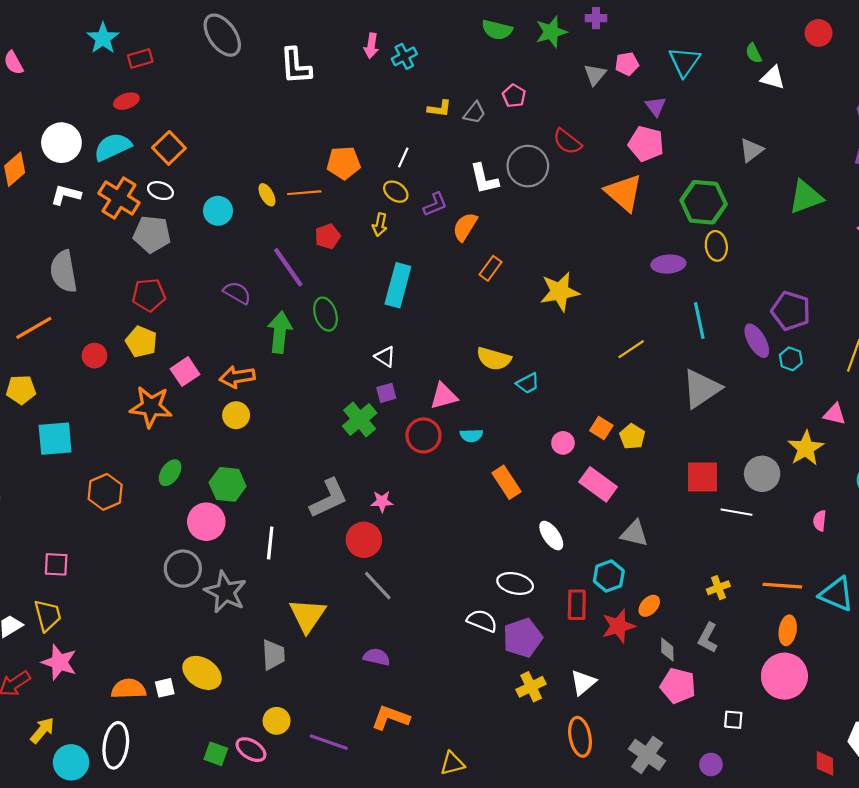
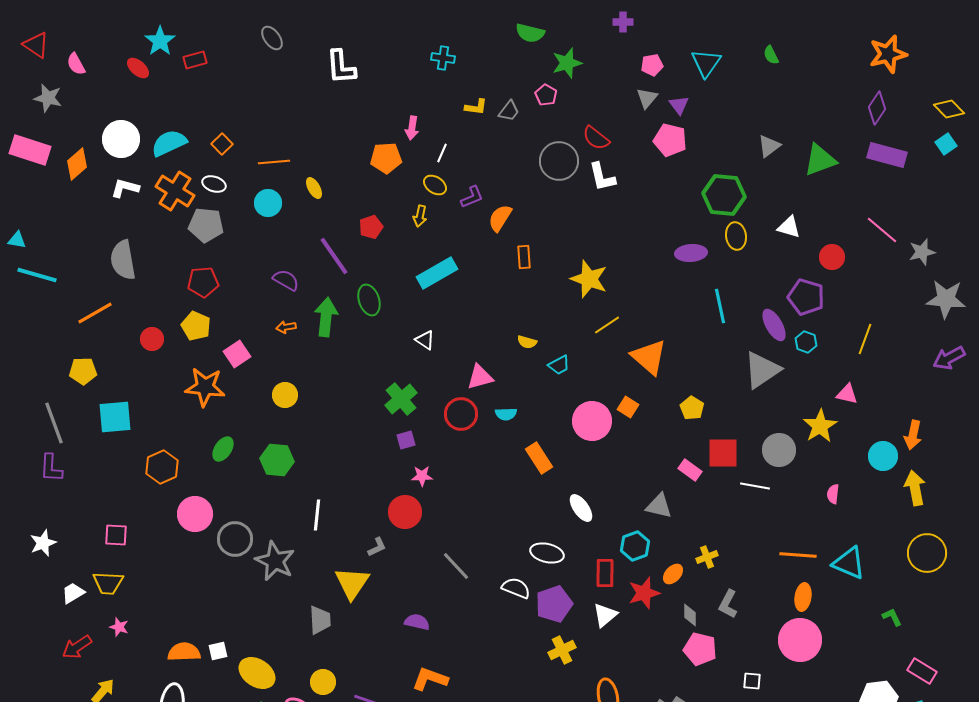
green star: (551, 32) -> (567, 63), moved
red circle: (819, 33) -> (832, 257), moved
gray ellipse: (222, 35) -> (272, 38), size x0.6
pink arrow: (371, 46) -> (412, 128), moved
cyan cross: (404, 56) -> (443, 58), turned 35
gray triangle: (595, 74) -> (647, 98), moved
white triangle: (773, 78) -> (789, 227), moved
red ellipse: (126, 101) -> (138, 68), moved, turned 60
orange square: (169, 148) -> (222, 144), size x0.7
white L-shape: (484, 179) -> (602, 177), moved
orange line: (304, 193) -> (274, 162), moved
orange triangle: (624, 193) -> (649, 357), moved
green triangle: (806, 197) -> (820, 160), moved
orange rectangle: (491, 268) -> (524, 257), turned -40
cyan rectangle: (398, 285) -> (437, 273), turned 45
yellow star: (560, 292) -> (589, 279), turned 30
yellow line: (631, 349) -> (607, 325), moved
yellow semicircle: (494, 359) -> (527, 342), size x0.6
orange arrow: (237, 377) -> (286, 327), moved, size x0.6
gray triangle: (701, 389) -> (762, 370), moved
purple square: (386, 393) -> (406, 440), moved
yellow pentagon: (632, 437) -> (692, 408), moved
pink circle: (563, 443) -> (592, 421), size x1.8
pink rectangle: (598, 484) -> (690, 470), moved, size x0.7
gray L-shape: (329, 498) -> (377, 547), moved, size x0.5
pink circle: (206, 522) -> (195, 514), moved
gray line: (378, 586) -> (456, 566), moved
yellow cross: (718, 588) -> (707, 557), moved
yellow trapezoid: (48, 615) -> (108, 583), turned 108
pink star: (59, 662) -> (119, 627), size x0.6
yellow ellipse: (202, 673) -> (257, 673), moved
white triangle: (583, 682) -> (605, 615), moved

